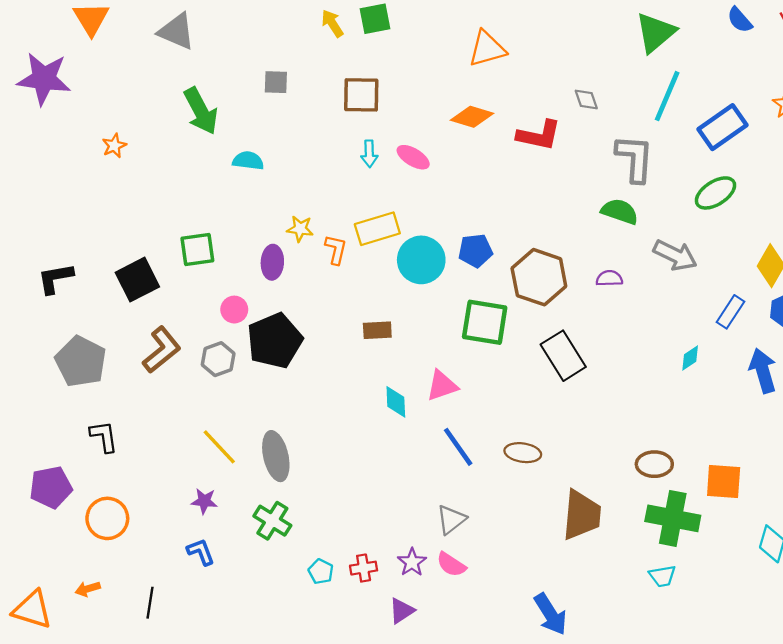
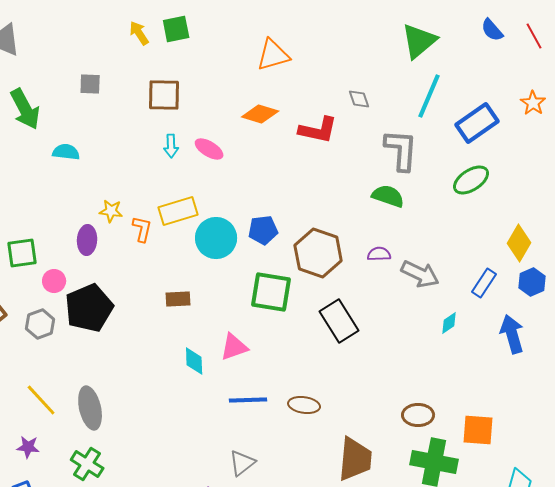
green square: (197, 250) -> (22, 253), moved
gray arrow: (675, 255) -> (420, 274), moved
blue line: (458, 447) -> (248, 400), turned -57

